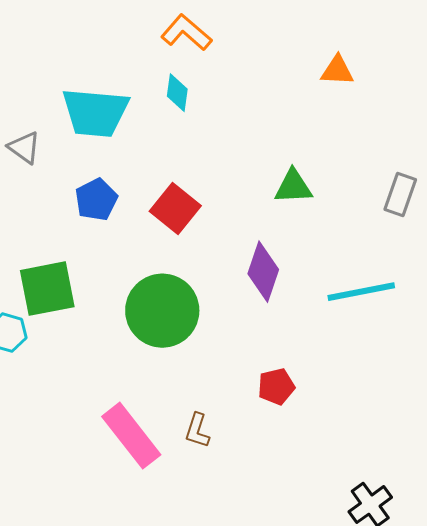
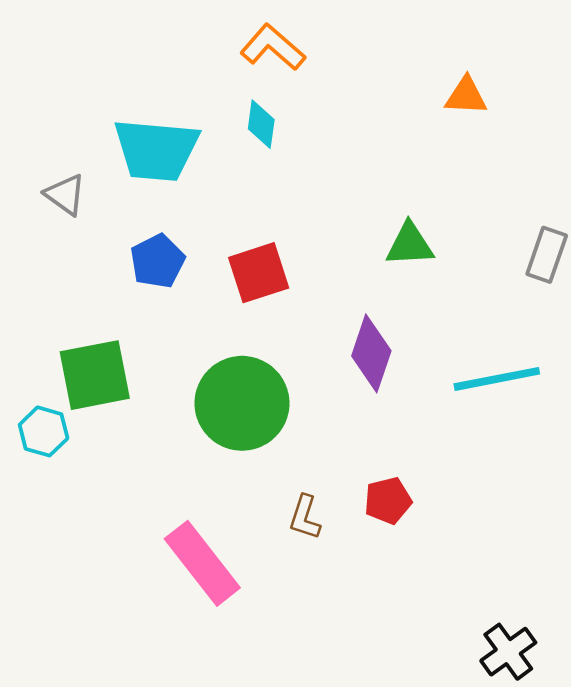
red square: (175, 209) -> (259, 273), turned 33
brown L-shape: (197, 431) -> (305, 517), moved

